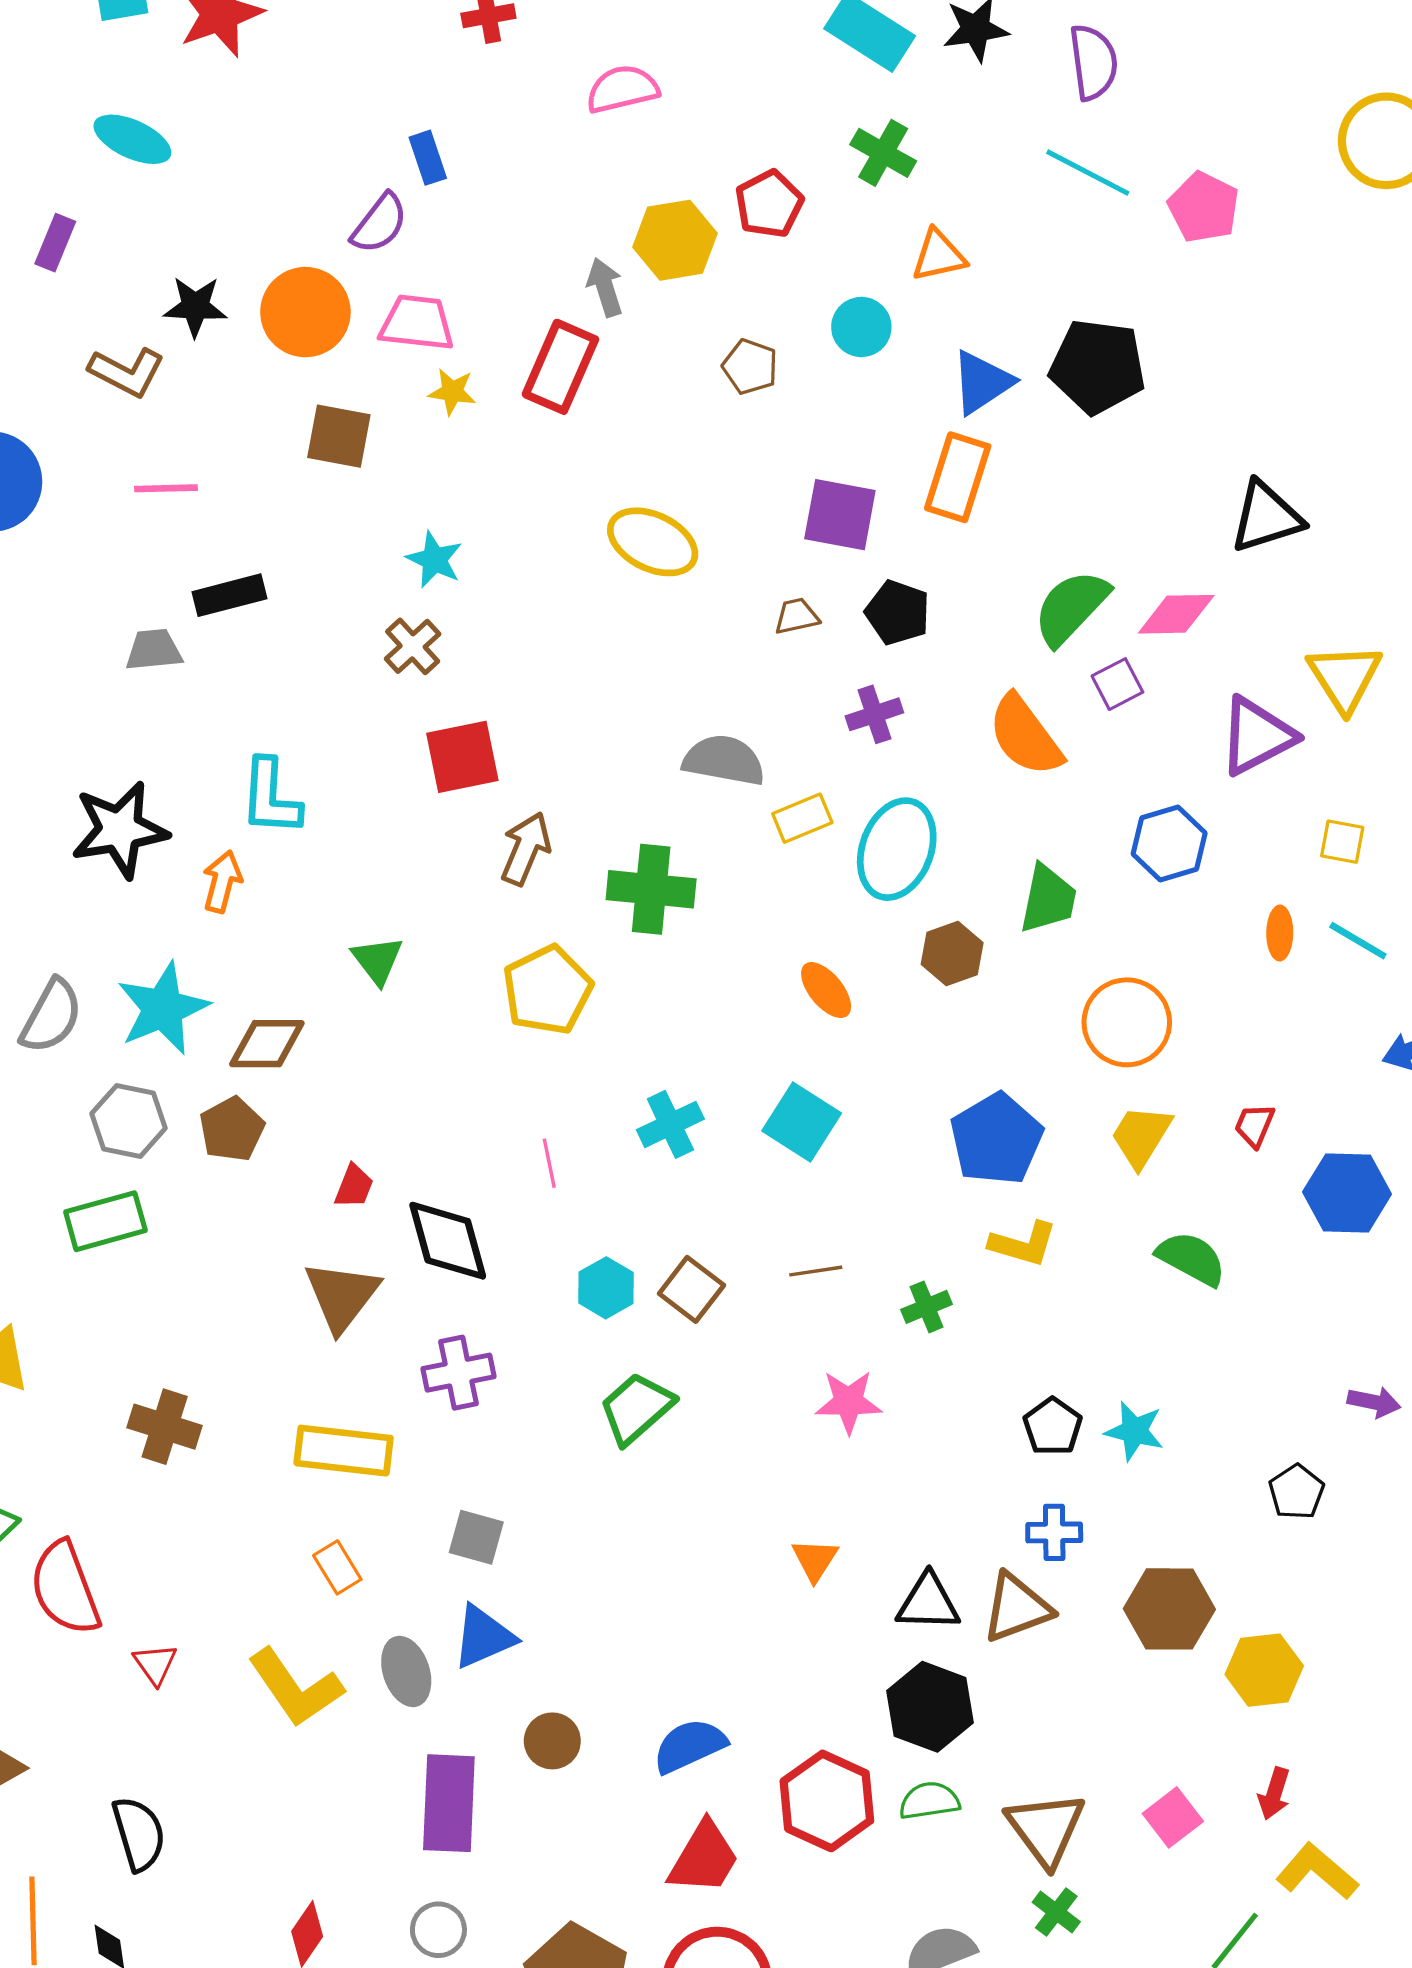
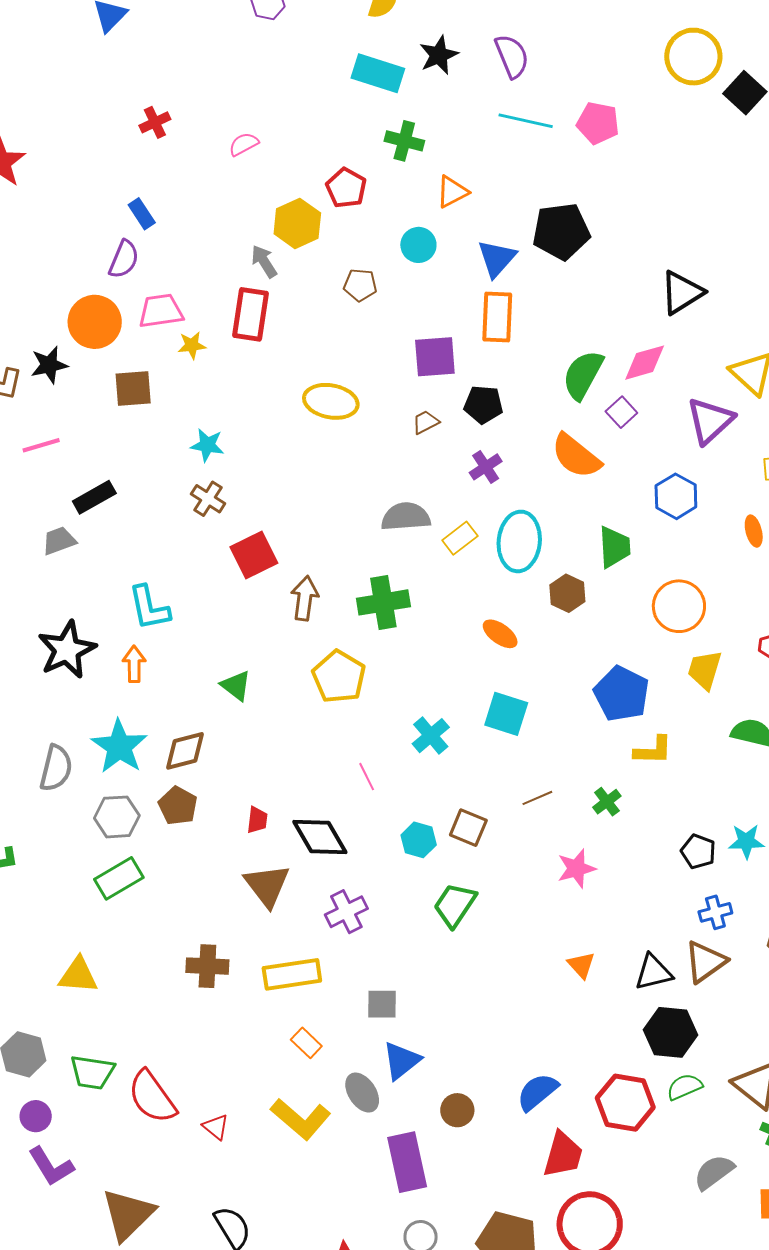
pink semicircle: (622, 89) -> (244, 144), size x0.7
black star: (195, 306) -> (49, 365), moved
brown cross: (165, 1427) -> (207, 966), moved

